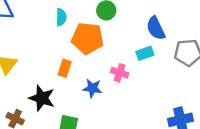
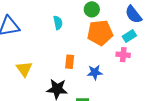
orange pentagon: (87, 38) -> (100, 33), moved
pink cross: (120, 73) -> (123, 55), moved

